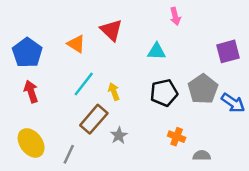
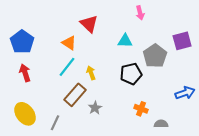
orange triangle: (76, 44) -> (69, 43), moved
gray pentagon: (203, 89) -> (155, 56), moved
blue arrow: (233, 103) -> (185, 93), moved, turned -54

